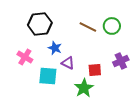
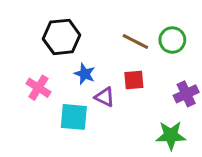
red square: (95, 70) -> (134, 80), moved
green star: (84, 88) -> (171, 135), moved, turned 30

